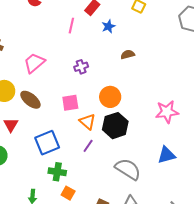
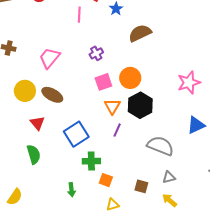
brown semicircle: (128, 54) -> (140, 33), size x1.6
pink square: (70, 103) -> (103, 82), moved
orange triangle: (88, 122) -> (112, 106), turned 30

